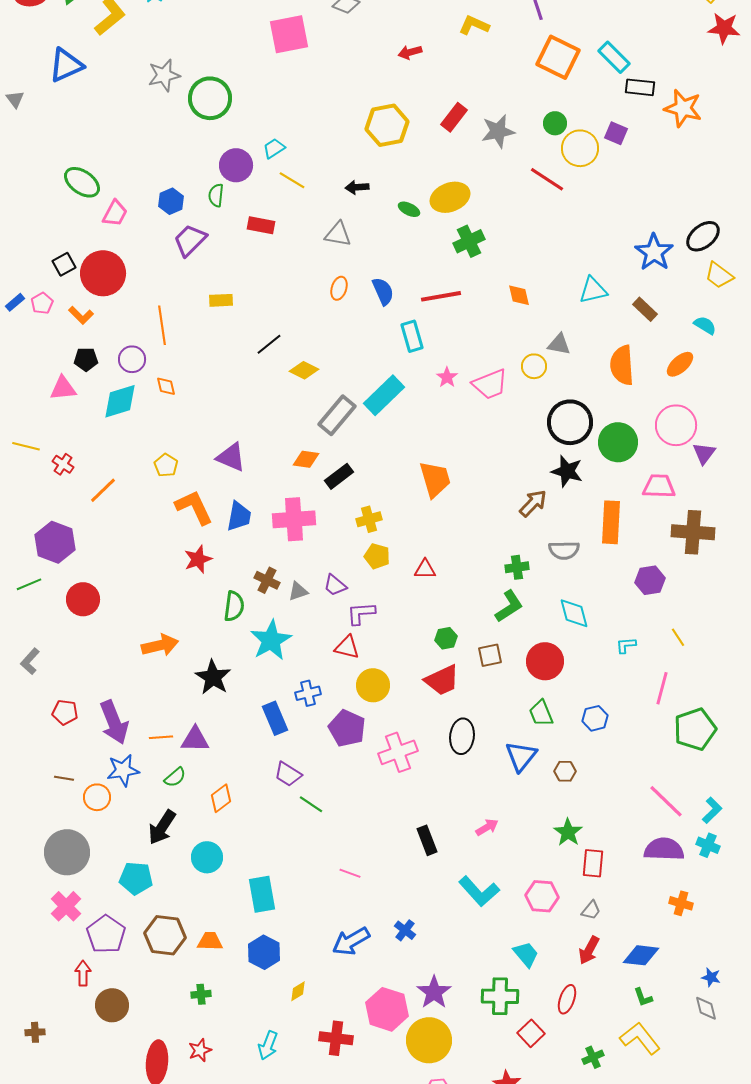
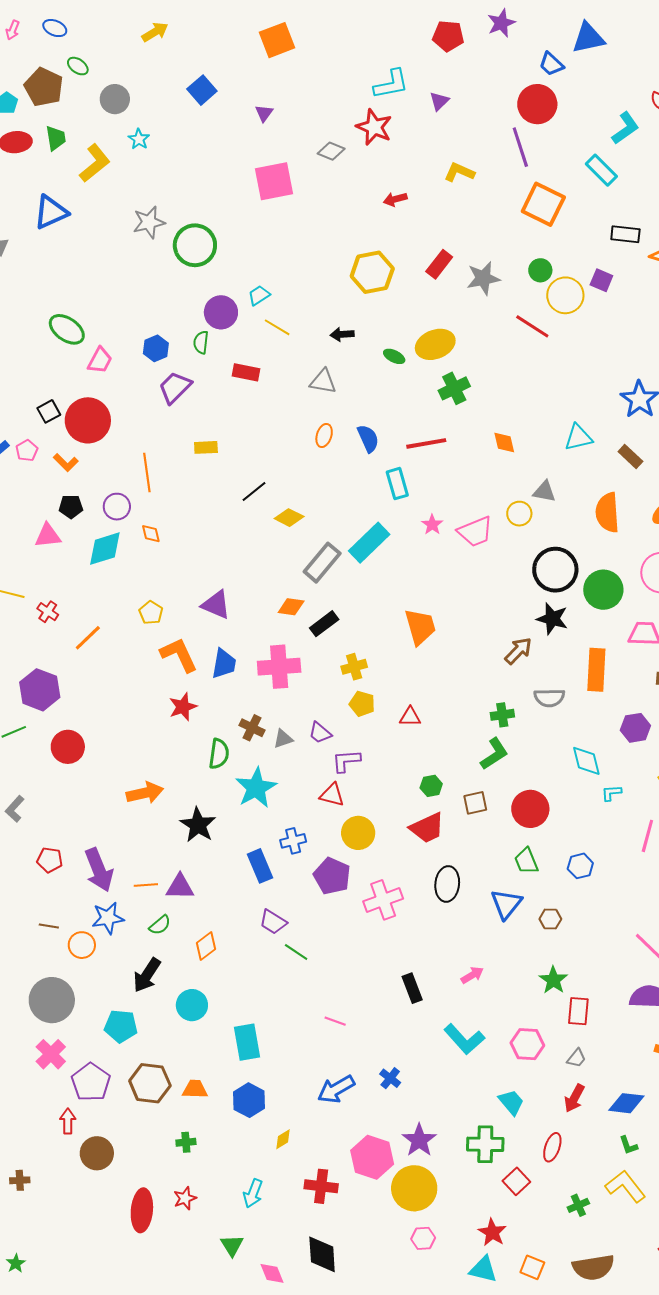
cyan rectangle: (614, 57) -> (601, 170), moved
cyan diamond: (574, 613) -> (586, 761), moved

